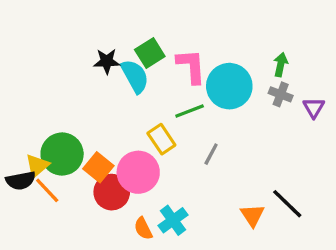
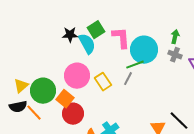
green line: (190, 111) -> (135, 65), moved
gray line: (211, 154) -> (128, 79), moved
yellow triangle: (37, 166) -> (21, 86), moved
pink circle: (138, 172) -> (77, 76), moved

